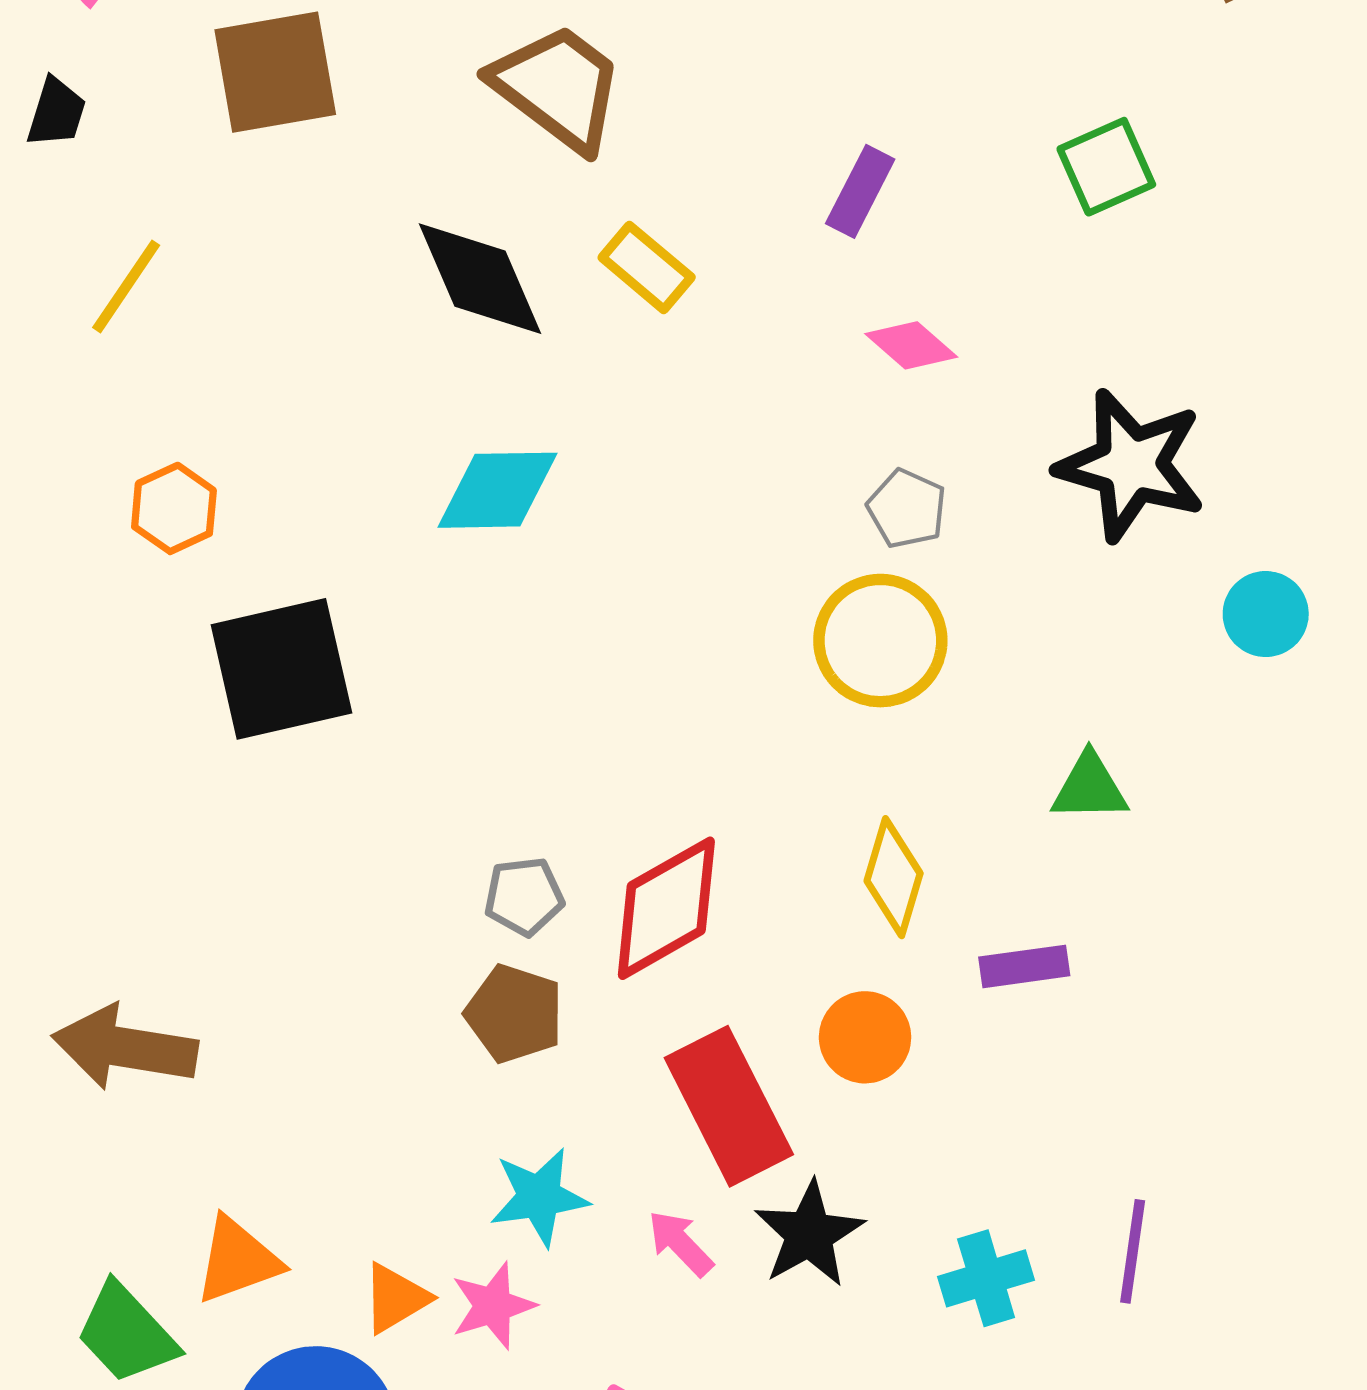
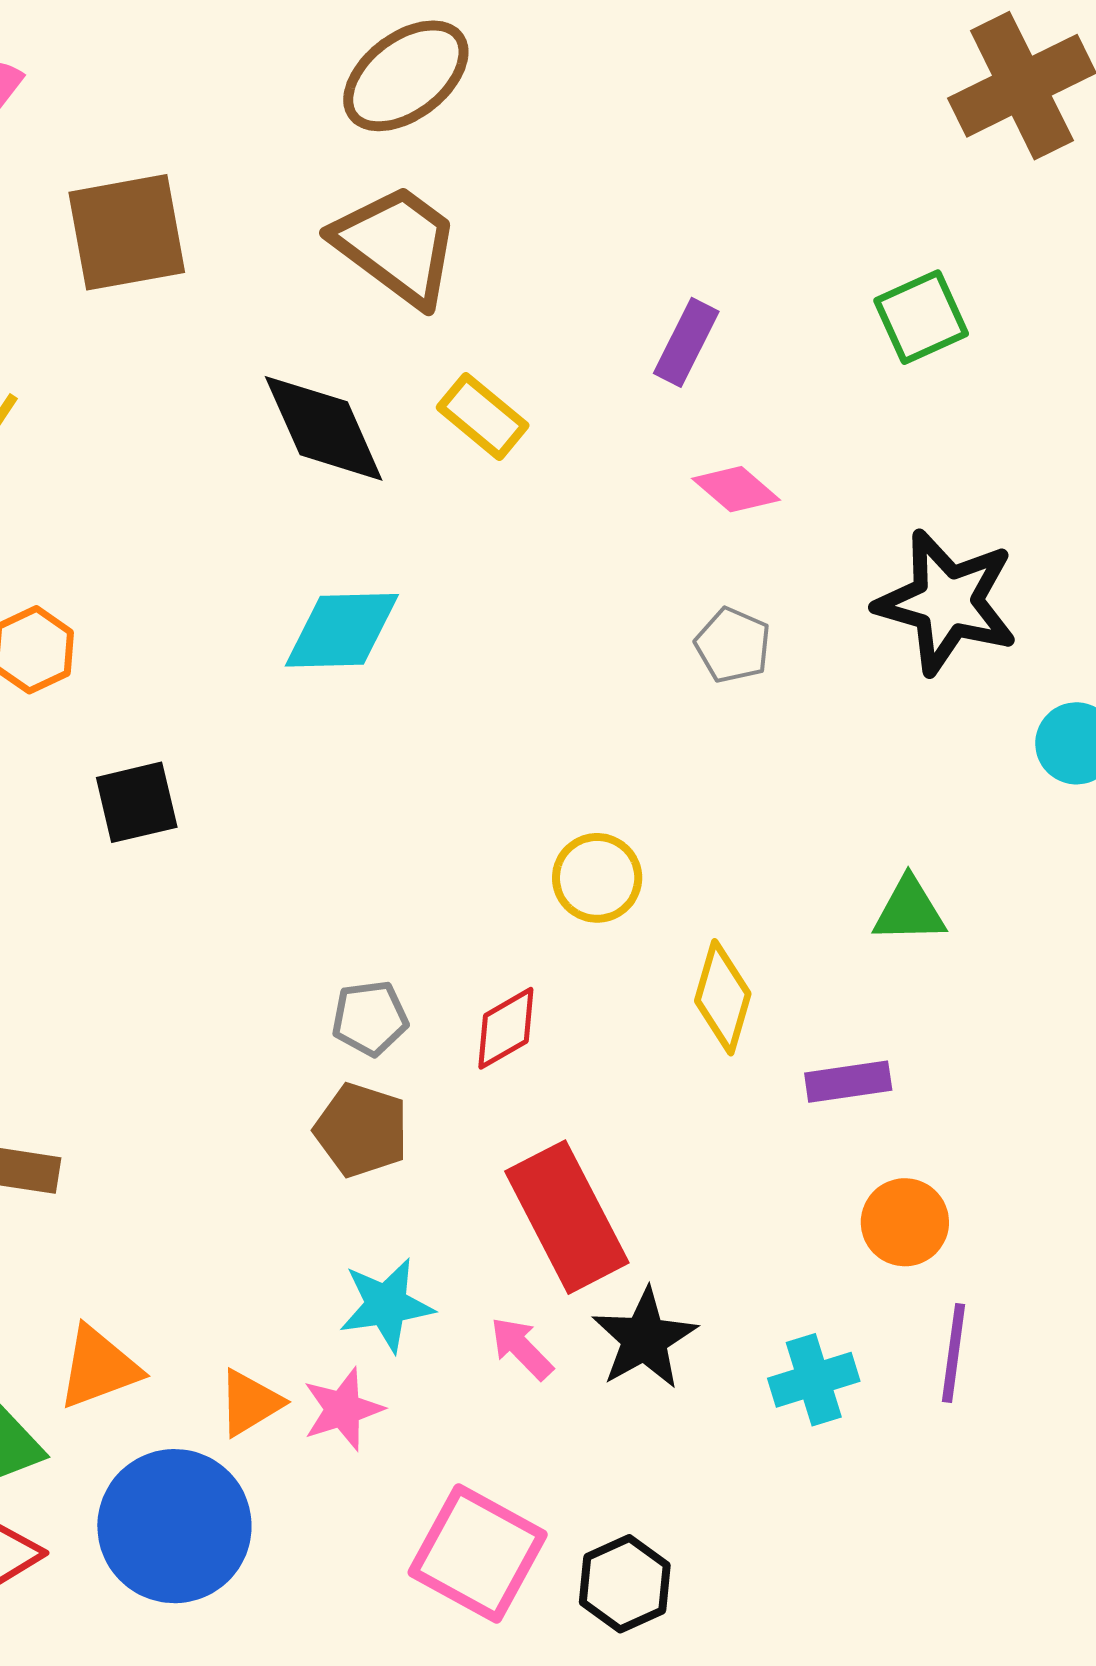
yellow circle: (880, 641) -> (597, 878), moved, size x0.7
black square: (281, 669) -> (137, 802), size x0.6
red diamond: (666, 908) -> (506, 1028), size x0.6
orange circle: (865, 1037) -> (905, 1222), moved

